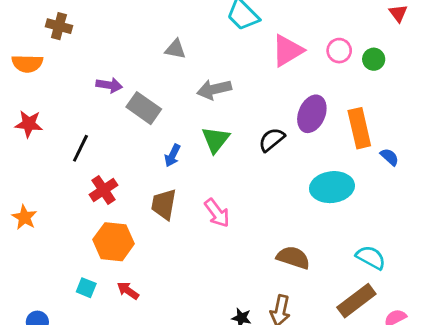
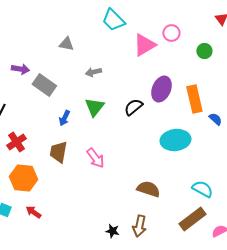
pink circle: (339, 51) -> (171, 33), moved
gray arrow: (214, 89) -> (93, 72), size x0.7

